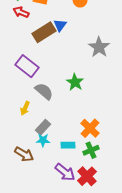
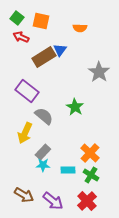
yellow arrow: (25, 108) -> (25, 133), size x1.5
green cross: (91, 150) -> (91, 175), turned -35
brown arrow: (24, 154) -> (24, 195), moved
purple arrow: (65, 172) -> (53, 201), moved

